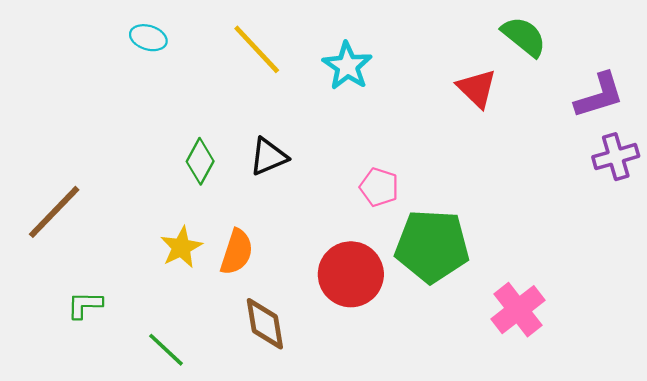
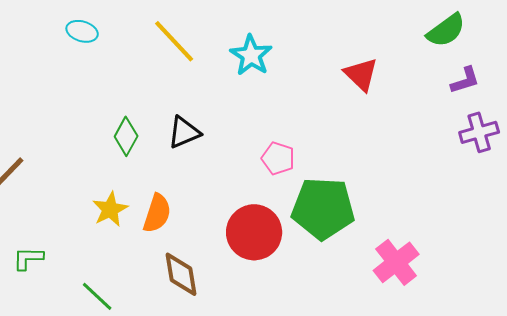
green semicircle: (524, 36) -> (446, 30), moved, turned 105
purple L-shape: (599, 95) -> (465, 80), size x0.7

